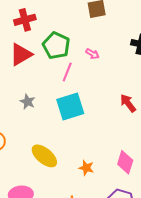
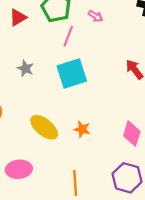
red triangle: (21, 55) -> (18, 17), size x0.7
orange star: (86, 168) -> (82, 129), moved

